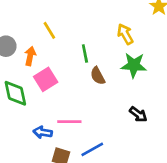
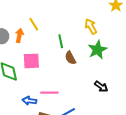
orange arrow: (30, 56) -> (19, 35), moved
green star: (134, 65) -> (97, 50), turned -30
pink square: (46, 79) -> (31, 61), turned 30

